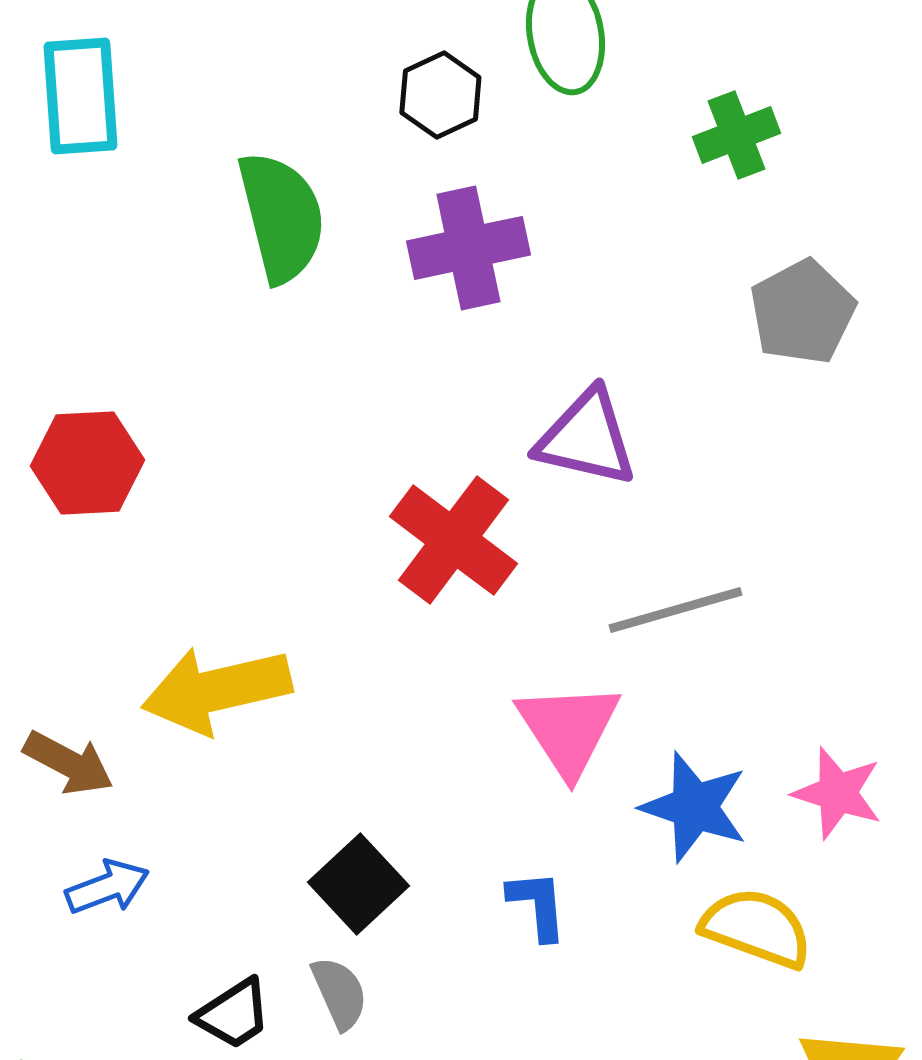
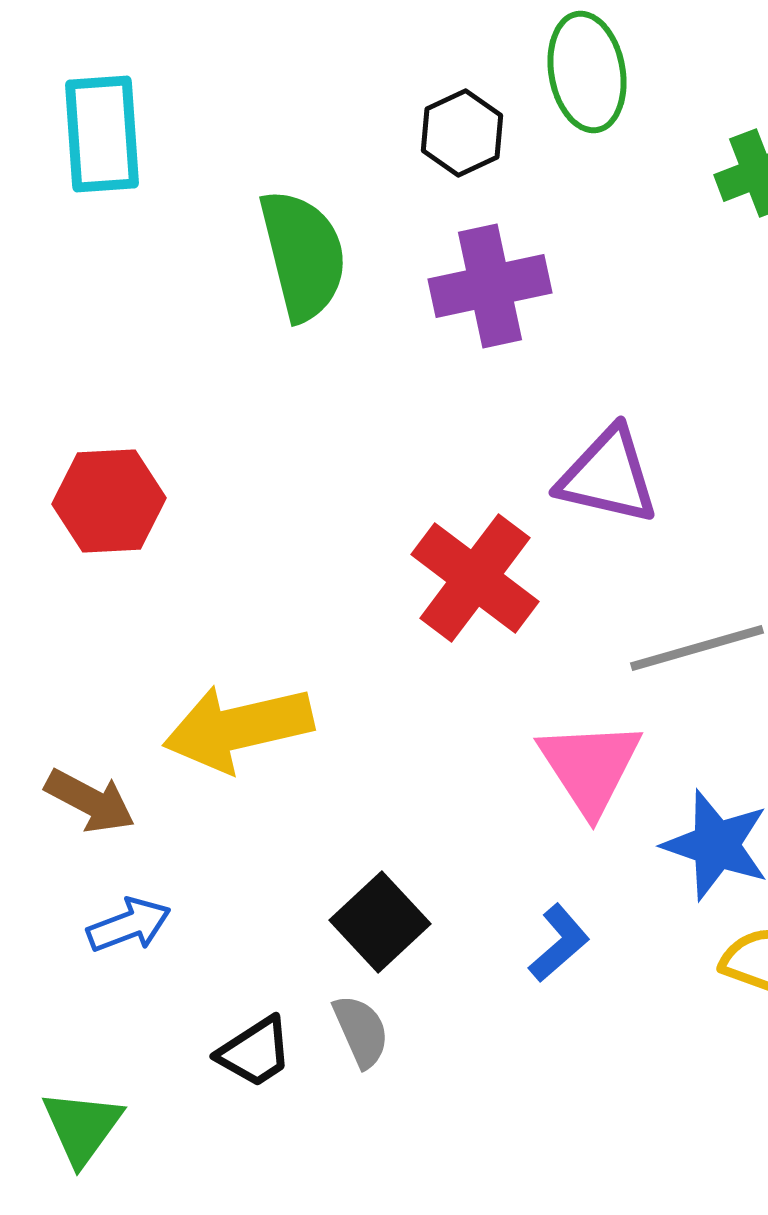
blue L-shape: (537, 905) -> (559, 943), turned 54

